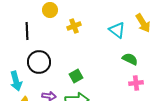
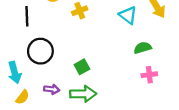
green semicircle: (130, 59) -> (143, 48), turned -42

